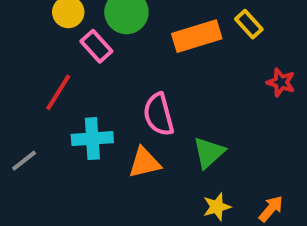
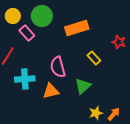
yellow rectangle: (249, 24) -> (94, 58), moved
red star: (281, 82) -> (119, 42), moved
yellow star: (217, 207) -> (96, 113), moved

